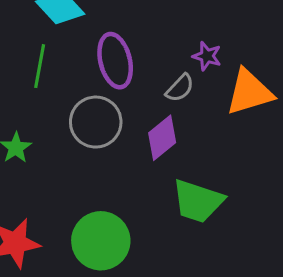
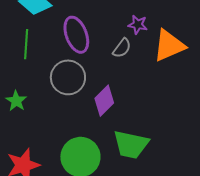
purple diamond: (162, 138) -> (104, 101), moved
green trapezoid: (198, 201) -> (131, 144), moved

